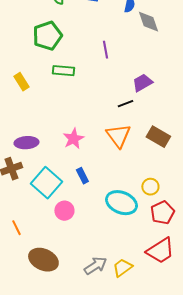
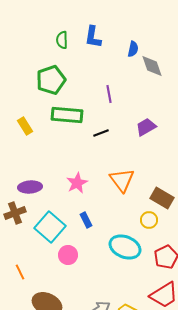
green rectangle: (63, 71) -> (67, 115), size x1.4
black line: (125, 104) -> (101, 133), moved
brown rectangle: (158, 137) -> (162, 198), moved
yellow circle: (150, 187) -> (149, 220), moved

